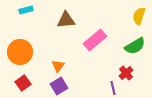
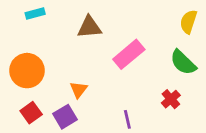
green semicircle: (135, 46) -> (183, 62), turned 75
purple square: (59, 86) -> (65, 117), moved
purple line: (113, 88) -> (127, 119), moved

